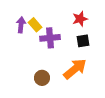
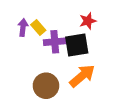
black square: (83, 41) -> (77, 45), moved, size x1.6
brown circle: (42, 78) -> (46, 86), size x1.5

